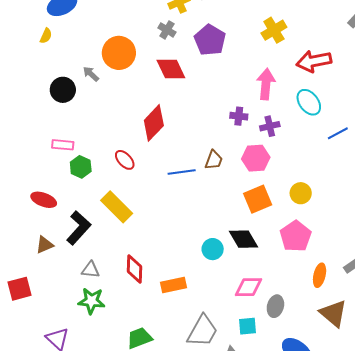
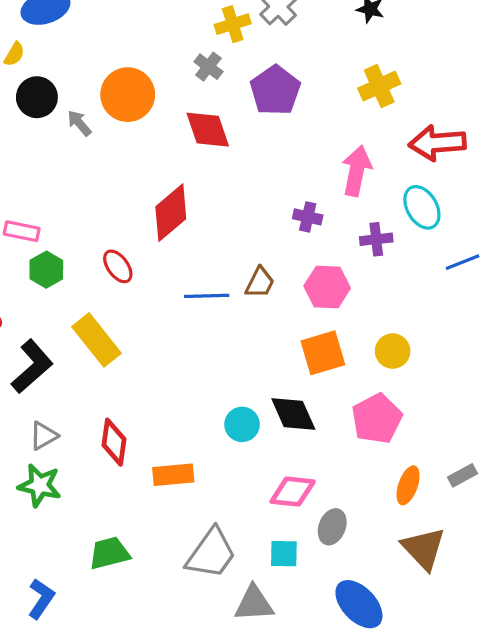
black circle: (63, 90) -> (37, 97), moved
purple cross: (270, 126) -> (376, 239), moved
gray triangle: (91, 270) -> (44, 436), turned -42

